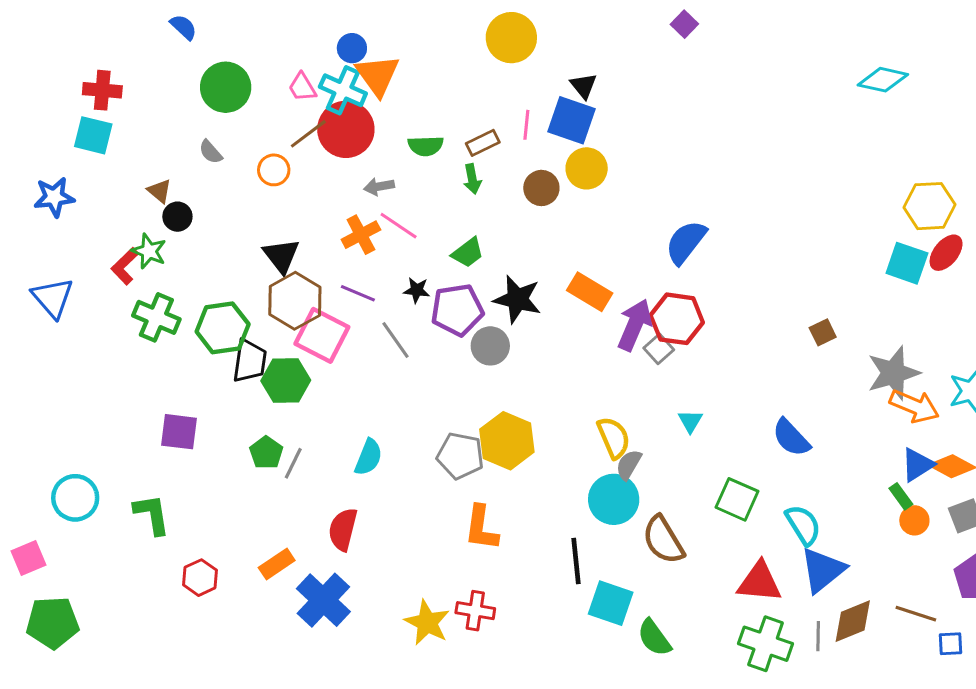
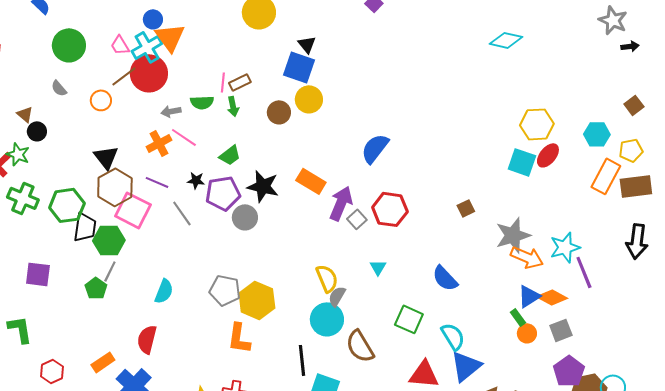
cyan cross: (343, 90) -> (147, 47), turned 36
pink line: (526, 125) -> (223, 82), moved
green semicircle: (426, 146) -> (202, 102), moved
red hexagon: (677, 319) -> (390, 209), moved
yellow hexagon: (507, 441) -> (257, 300), moved
gray line: (293, 463) -> (110, 271), moved

